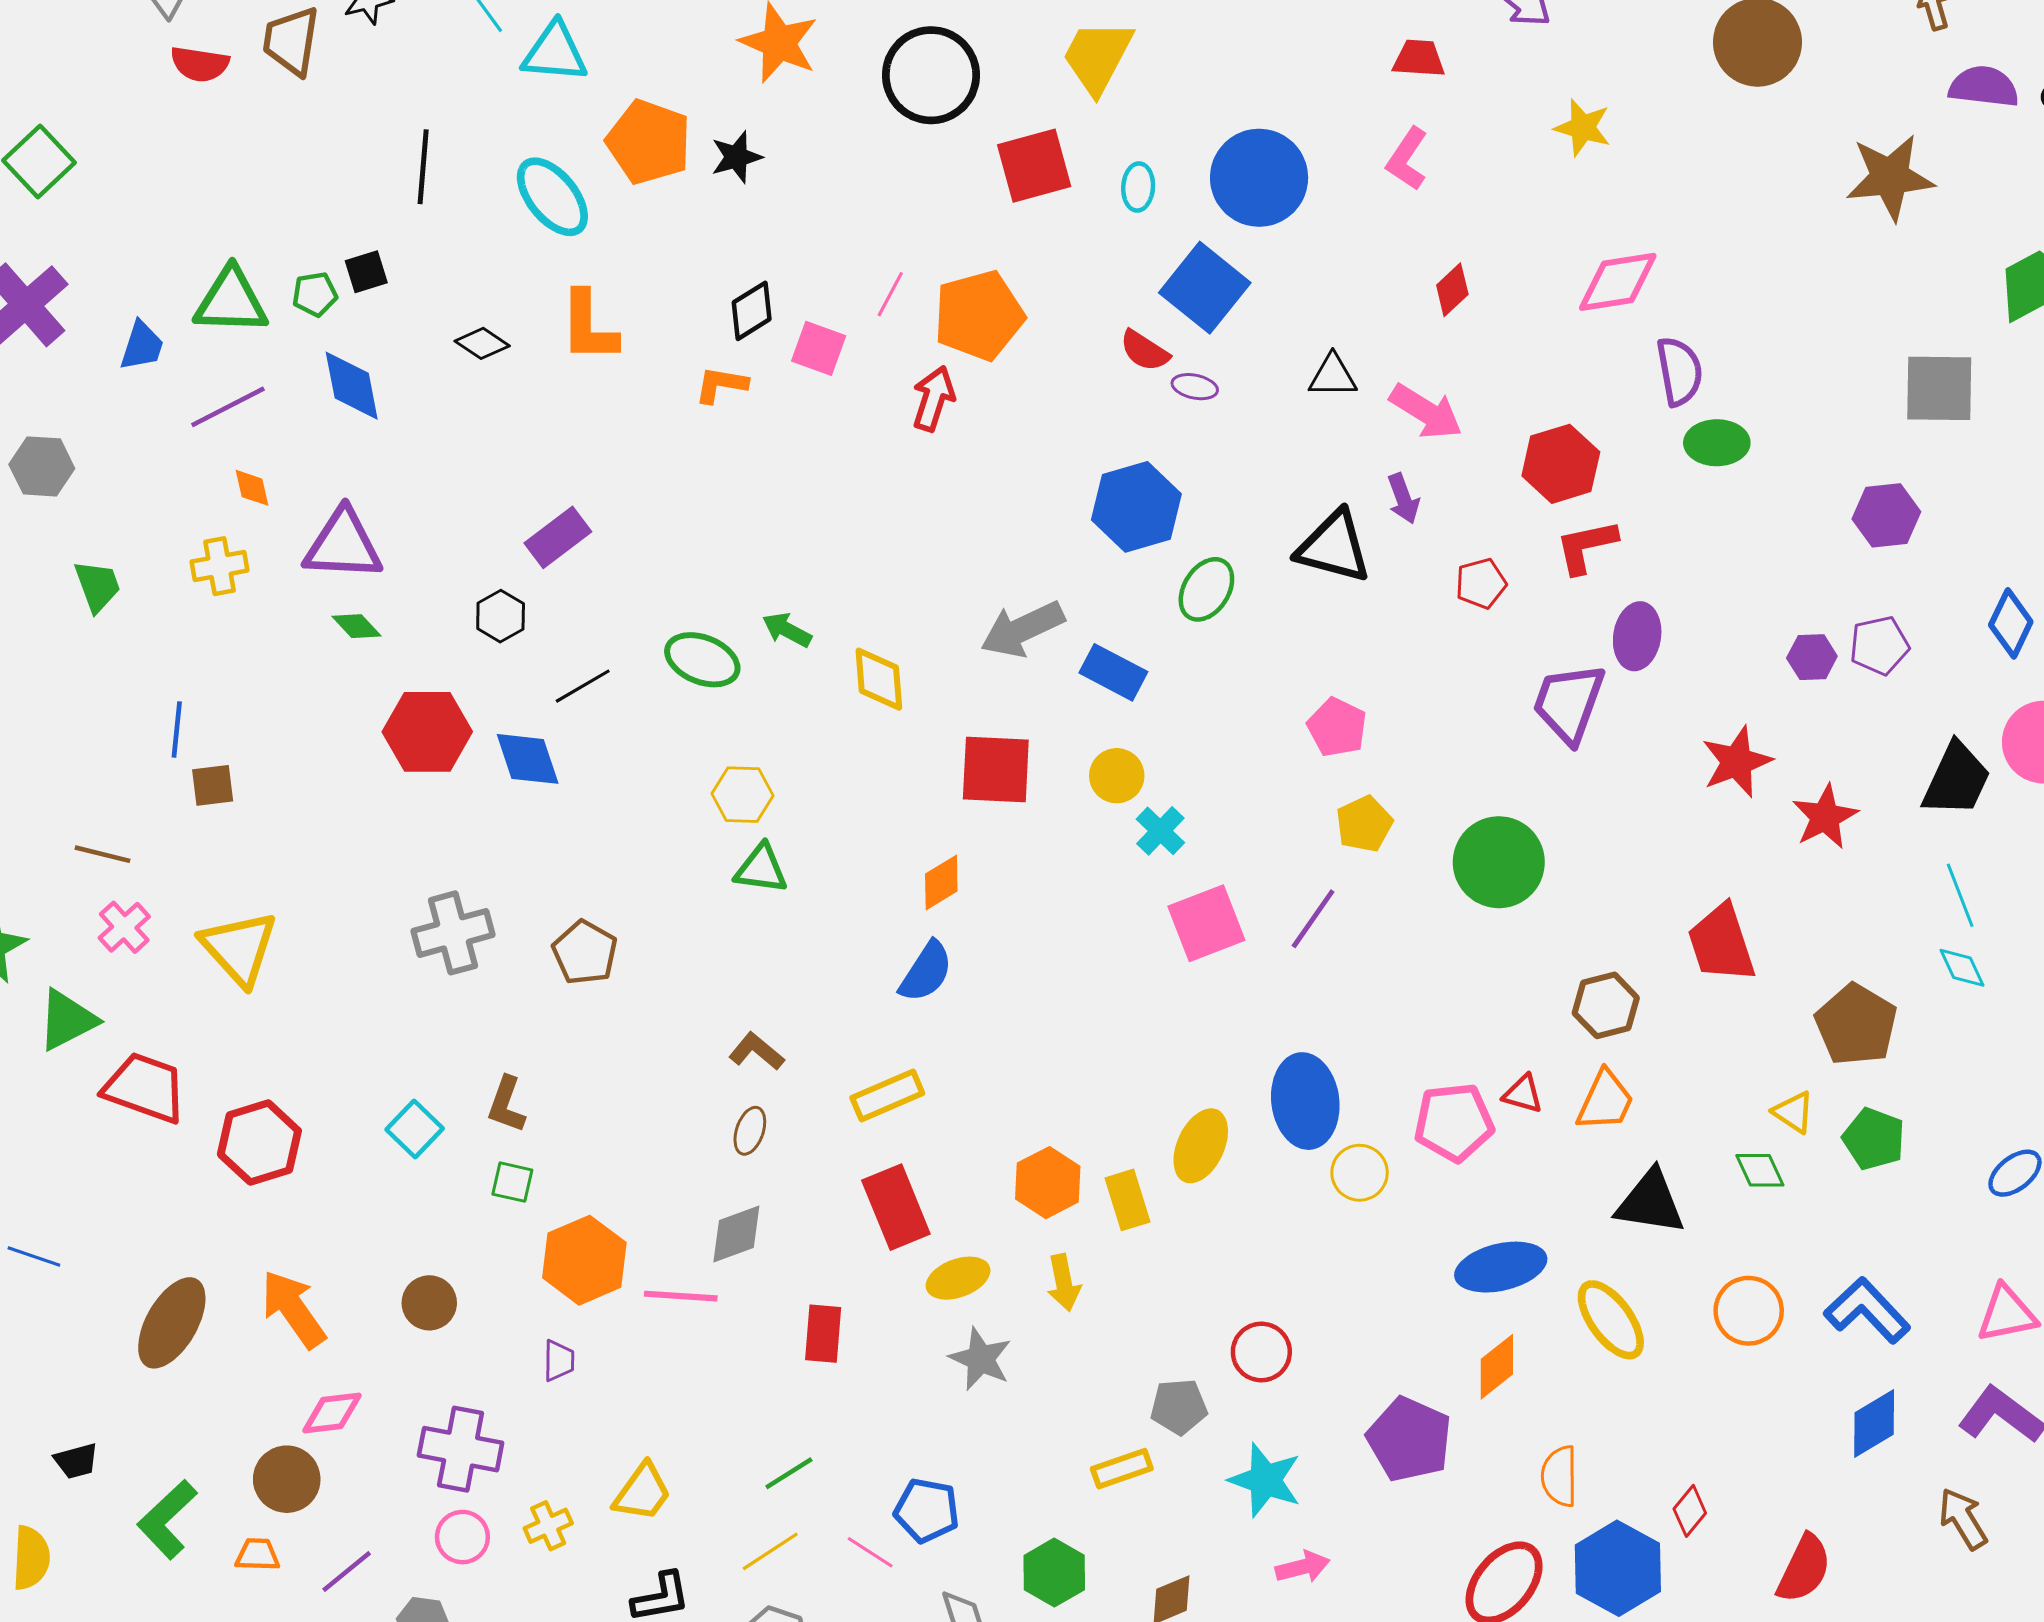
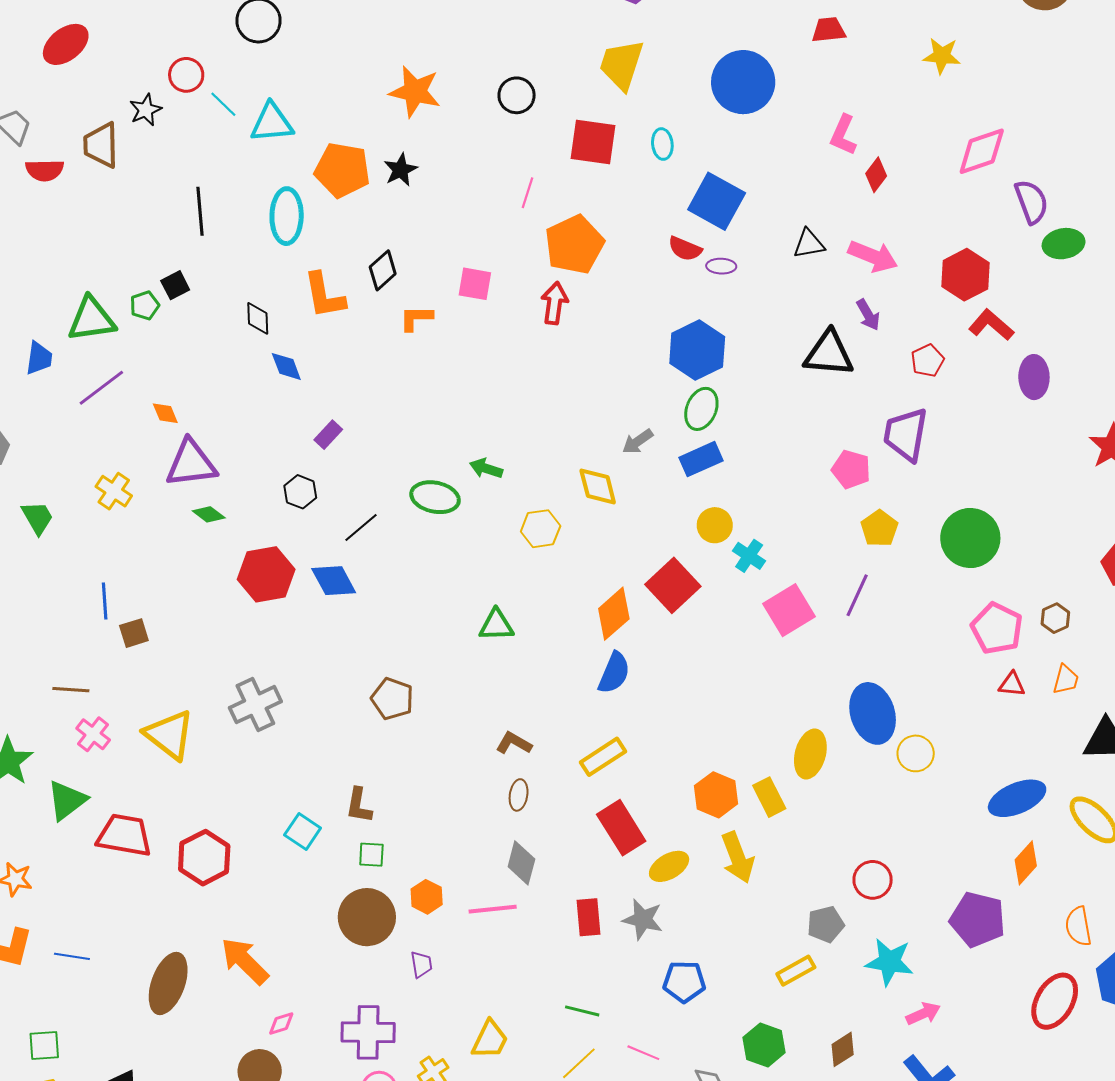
black circle: (931, 75) -> (517, 95), size x0.6
pink L-shape: (1407, 159) -> (843, 135), moved
red square: (1034, 166) -> (593, 142), turned 33
blue circle: (1259, 178) -> (743, 82), moved
cyan ellipse: (552, 197) -> (287, 216), turned 50
pink line: (890, 294) -> (528, 193), moved
black diamond: (752, 311) -> (383, 270), moved
black diamond: (482, 343) -> (258, 318), turned 64
blue diamond: (352, 386) -> (286, 366), moved, size x0.7
orange diamond: (252, 488) -> (165, 413), moved
purple rectangle: (558, 537) -> (328, 435), size x0.7
red L-shape: (1586, 546) -> (991, 325), turned 63
yellow cross: (219, 566) -> (114, 491), turned -36
green ellipse: (1206, 589) -> (701, 409), moved
gray arrow: (1022, 629) -> (638, 442), size x0.6
blue rectangle: (1113, 672) -> (701, 459), turned -42
yellow diamond: (879, 679) -> (598, 487), moved
purple trapezoid: (1569, 703) -> (906, 434), moved
red square: (996, 770) -> (673, 585), moved, turned -36
yellow hexagon: (742, 795) -> (541, 529), moved
orange diamond: (941, 883) -> (614, 614), size x1.4
gray cross: (453, 933) -> (255, 705), moved
brown hexagon: (1606, 1005) -> (1055, 618), size x0.7
orange trapezoid: (1605, 1101) -> (1066, 680), size x0.7
pink pentagon: (1454, 1122) -> (997, 628), moved, turned -30
gray diamond: (736, 1234) -> (521, 863), turned -45
orange hexagon: (584, 1260) -> (427, 897), size x0.6
yellow arrow: (1064, 1283) -> (738, 857), size x1.4
brown circle: (429, 1303) -> (367, 917), moved, size x1.6
gray star: (981, 1359) -> (643, 919), moved
pink diamond: (332, 1413) -> (281, 1024), size x0.7
green line: (789, 1473) -> (582, 1011), turned 56
blue pentagon: (927, 1510) -> (684, 982), moved

